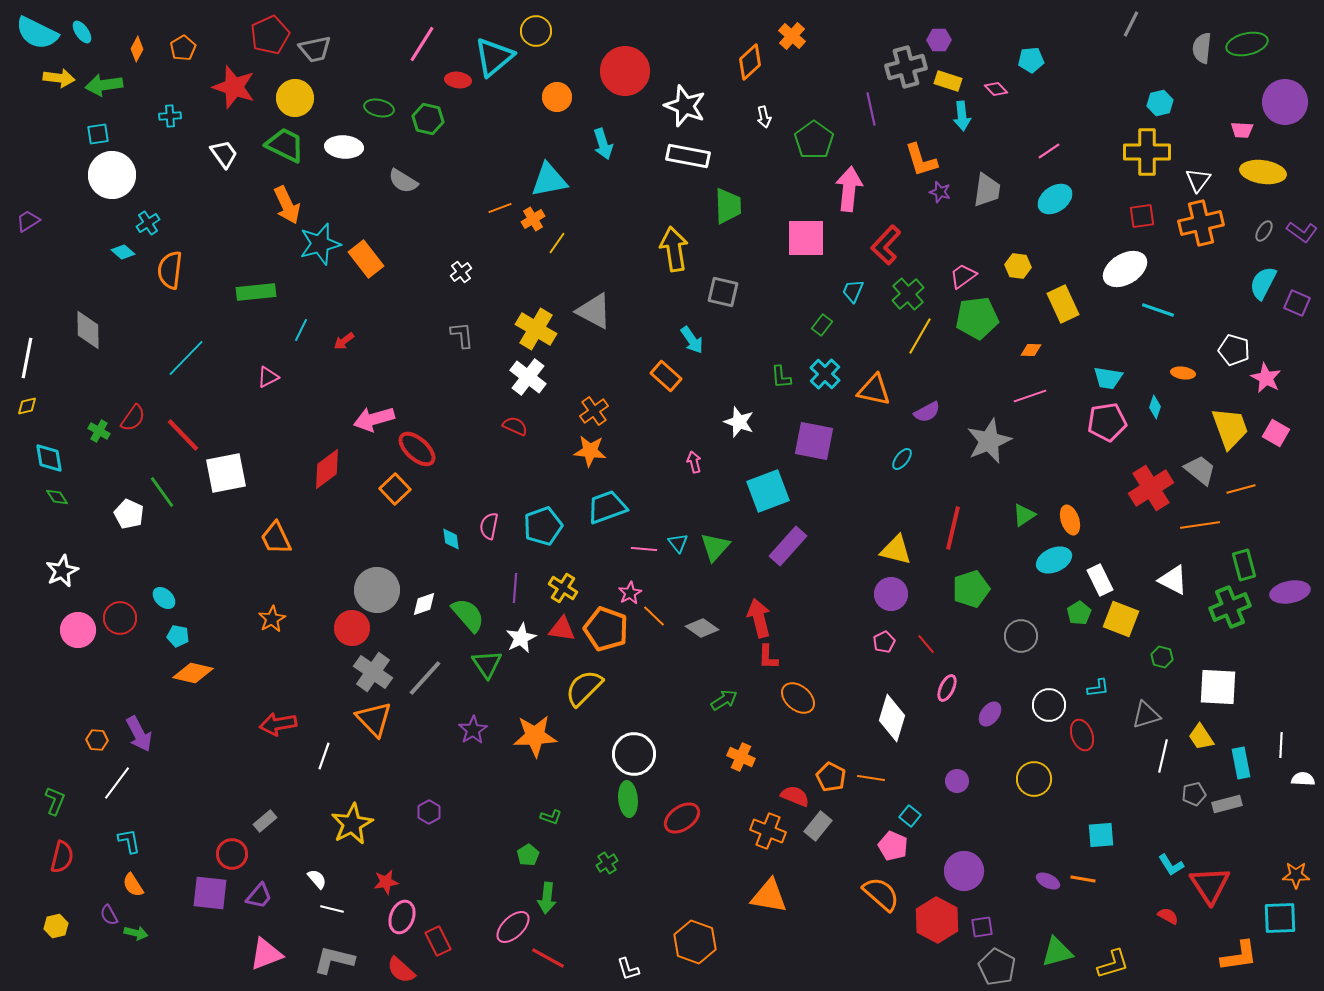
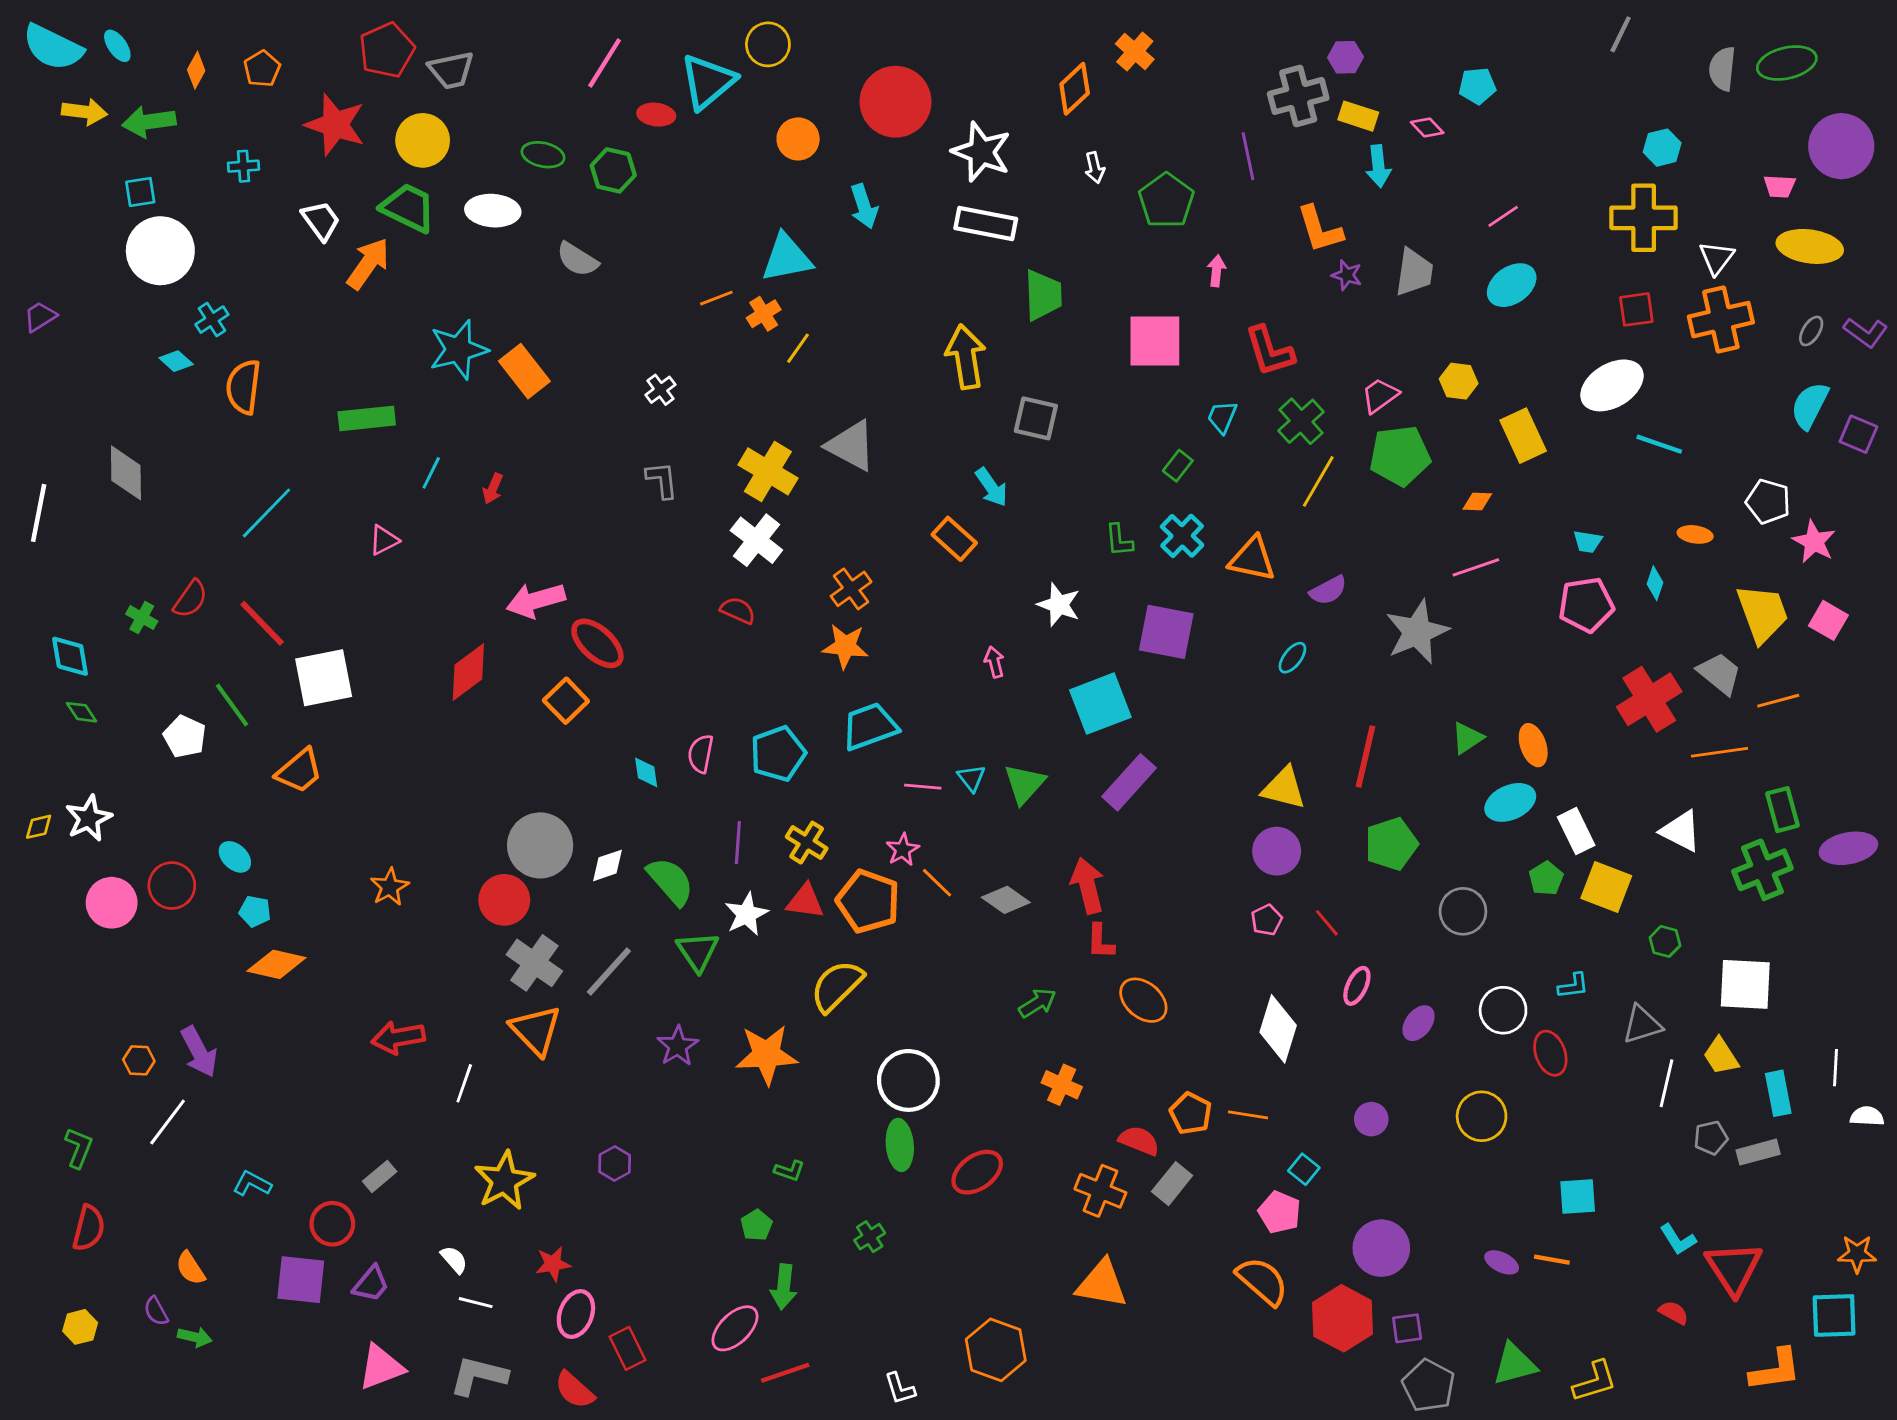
pink arrow: (849, 189) -> (1216, 271), size x0.5
orange arrow: (287, 205) -> (368, 264), moved, turned -120
red L-shape: (886, 245) -> (1269, 351), turned -60
red arrow: (344, 341) -> (493, 489), turned -30
cyan trapezoid: (1108, 378) -> (1588, 542), size x0.7
yellow diamond: (27, 406) -> (39, 827), moved
orange trapezoid: (276, 538) -> (299, 771), moved, turned -105
cyan L-shape: (129, 841) -> (252, 1184), moved, turned -52
red line: (548, 958) -> (785, 1373), turned -48

